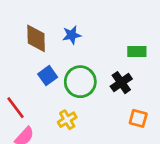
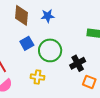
black cross: (121, 83) -> (78, 63), moved
yellow cross: (67, 120) -> (37, 77), turned 32

